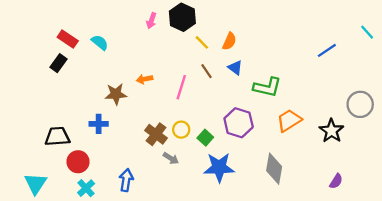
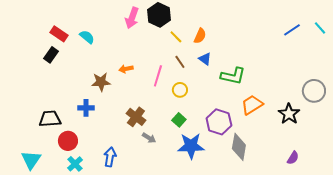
pink arrow: (151, 21) -> (132, 18), size x1.5
blue line: (327, 50) -> (292, 30), moved
purple hexagon: (239, 123) -> (219, 122), moved
yellow circle: (181, 130) -> (180, 90), moved

